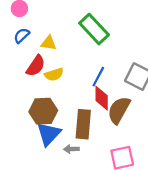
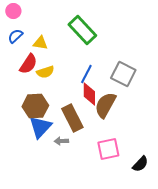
brown rectangle: (83, 124) -> (72, 118), turned -32

